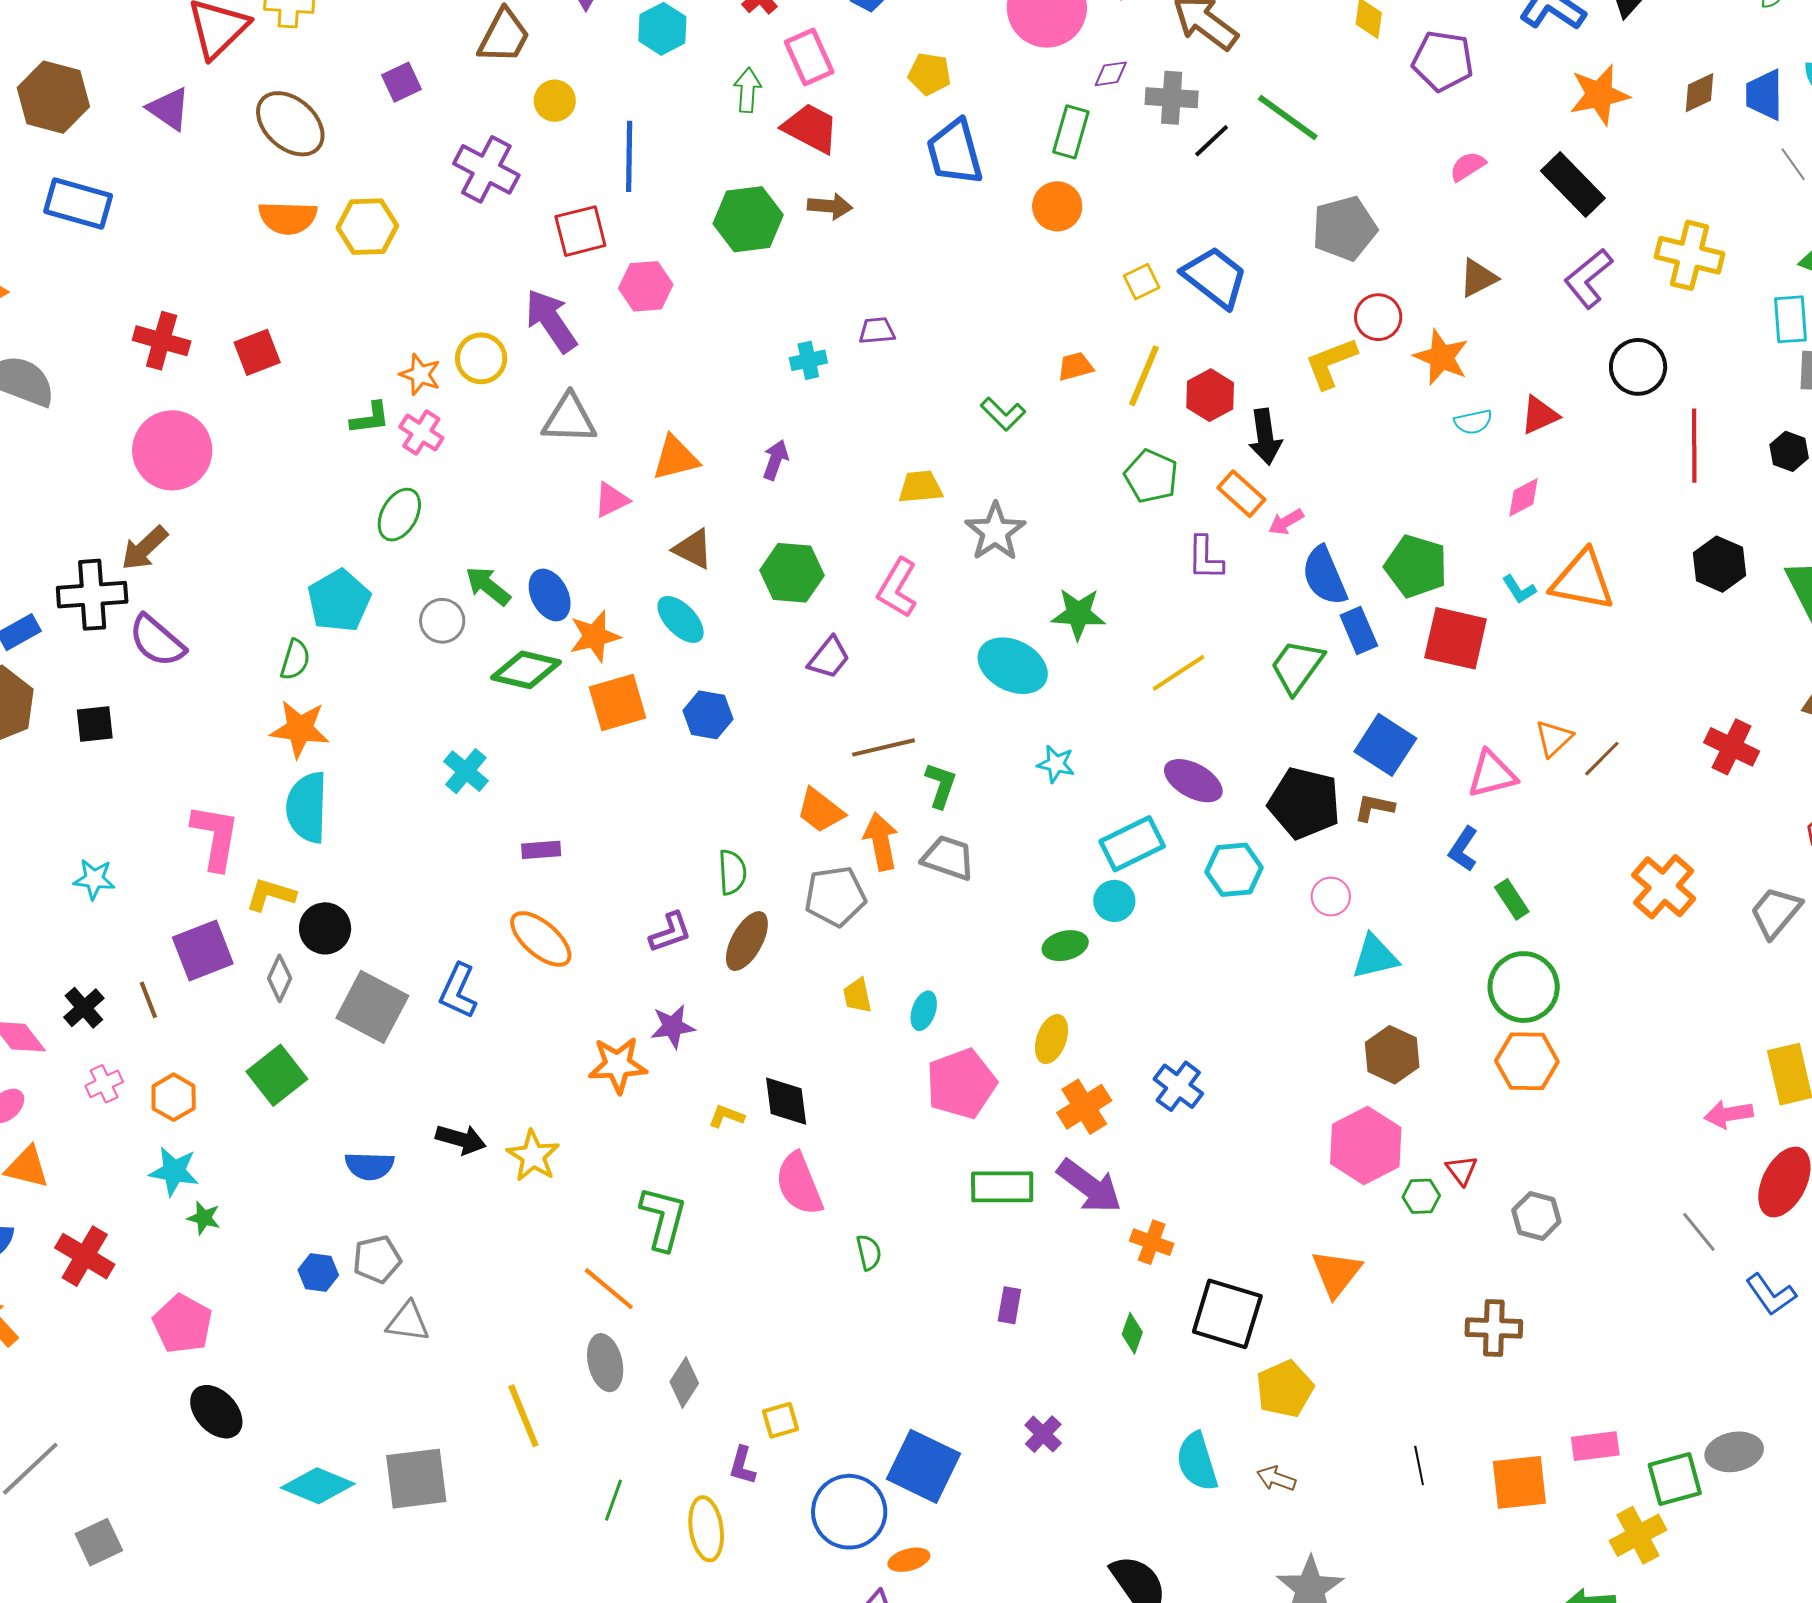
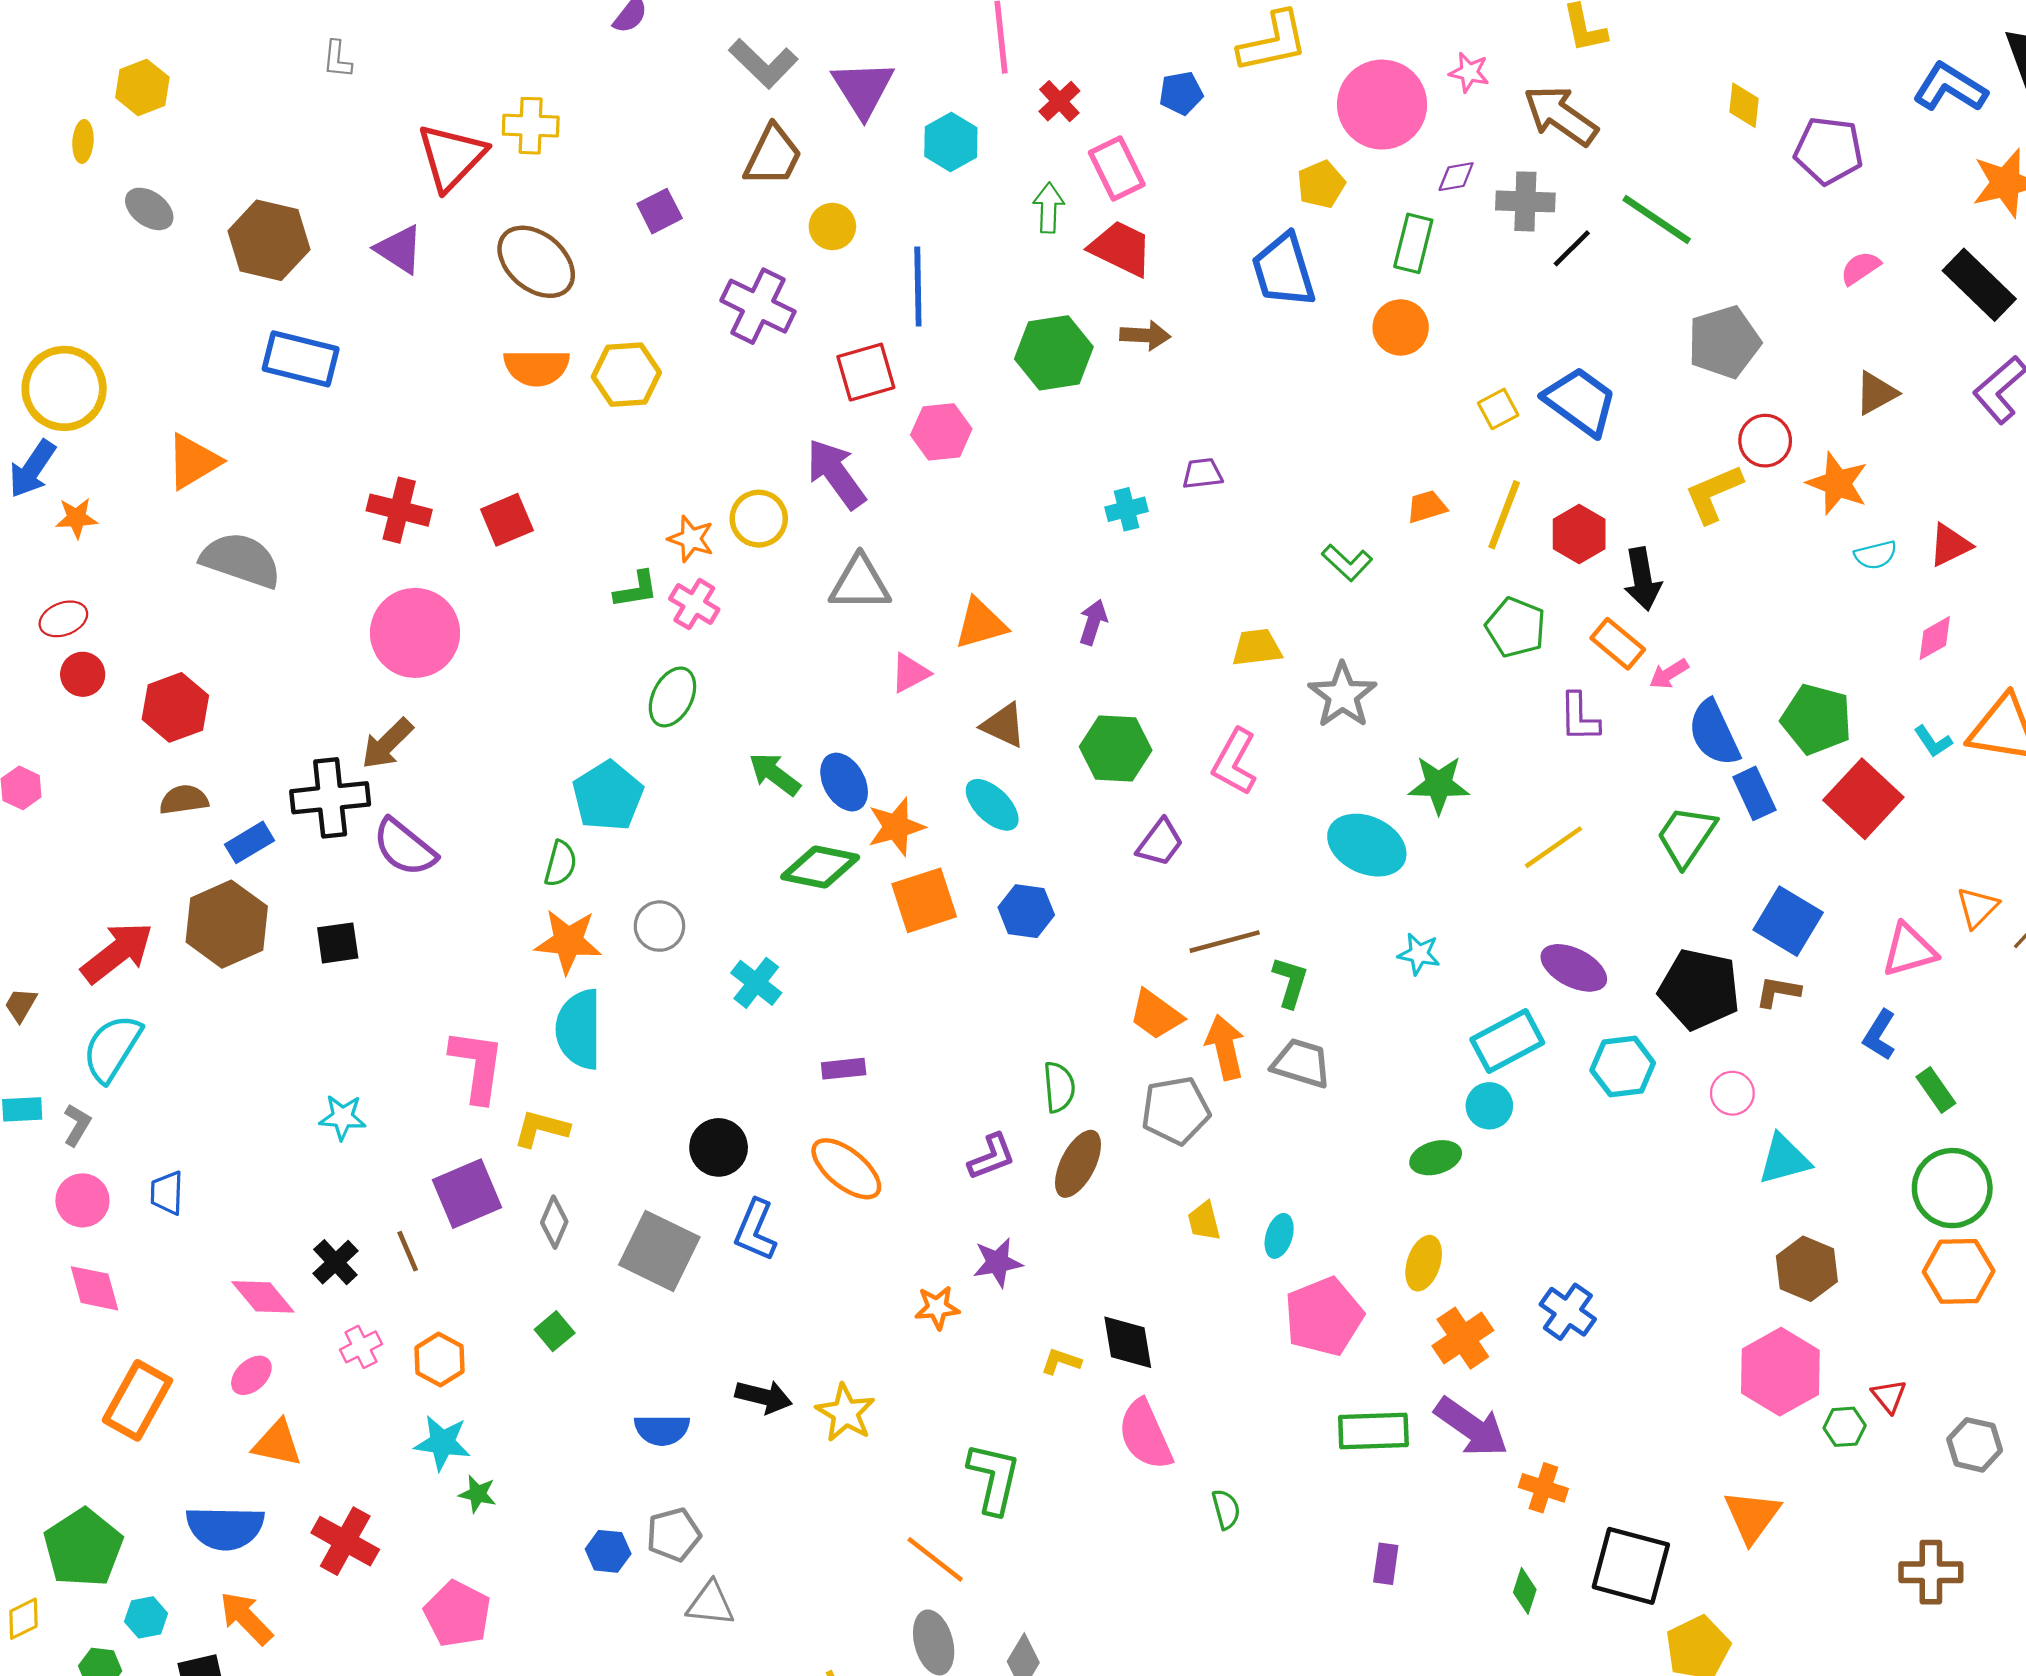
yellow pentagon: (929, 74) -> (1321, 184), moved, turned -30
gray circle: (442, 621) -> (659, 926), moved
red square: (1456, 638) -> (1863, 799), turned 32
black circle: (325, 928) -> (719, 1147), moved
orange star: (618, 1065) -> (937, 1308), size x0.7
green square: (277, 1075) -> (555, 1331), size x0.6

